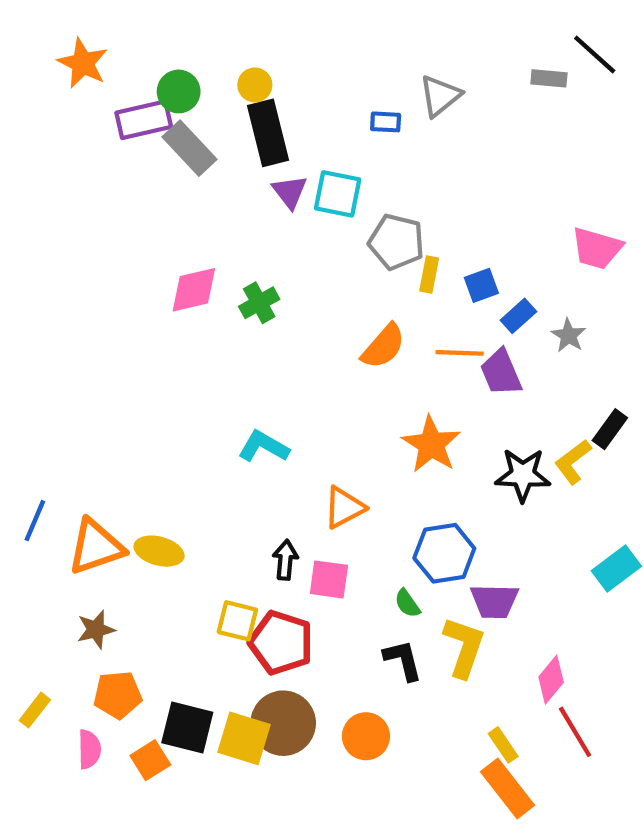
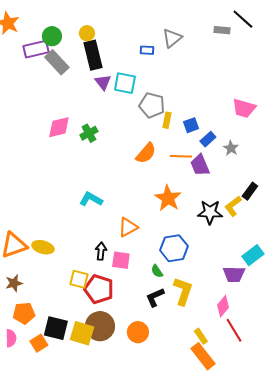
purple trapezoid: (494, 601) -> (234, 274), moved
black L-shape: (403, 660) -> (155, 297), turned -100

